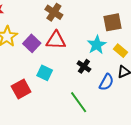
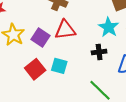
black cross: (84, 66) -> (99, 52), turned -32
red square: (21, 89) -> (35, 69), moved

